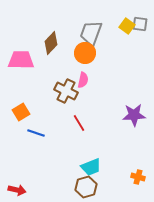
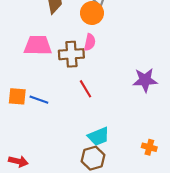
pink trapezoid: (21, 60) -> (38, 45), moved
brown cross: (66, 91) -> (71, 54), turned -30
orange square: (21, 112) -> (17, 96), moved, turned 36

